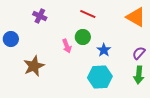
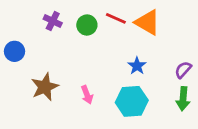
orange triangle: (136, 17) -> (147, 22), moved
green circle: (83, 37) -> (87, 25), moved
pink arrow: (67, 46) -> (87, 95), moved

